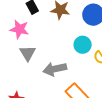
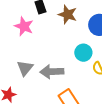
gray triangle: (28, 53) -> (25, 68), moved

